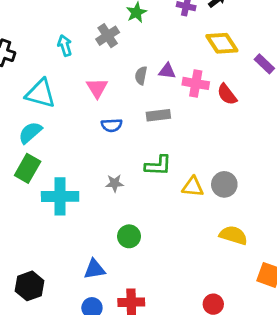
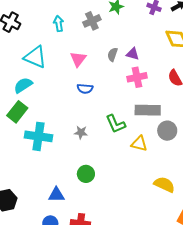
pink cross: (196, 83) -> (137, 77), moved, turned -30
gray rectangle: (158, 115) -> (148, 110), moved, size x1.4
green L-shape: (158, 165) -> (116, 124), turned 55
gray circle: (224, 184) -> (167, 131), moved

